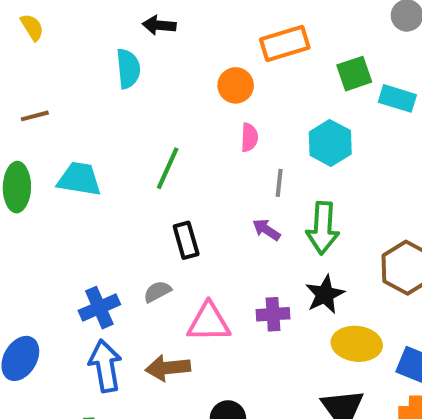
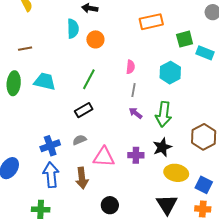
orange circle: (236, 85) -> (95, 39), moved
gray line: (279, 183) -> (133, 90), moved
black rectangle: (186, 240) -> (84, 110), moved, turned 72
brown arrow: (168, 368) -> (82, 178), turned -95

